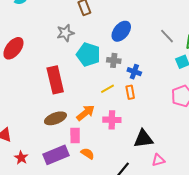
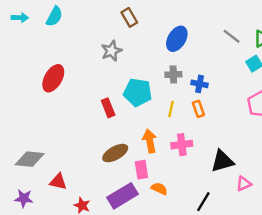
cyan pentagon: (88, 55) -> (138, 92), moved
red rectangle: (55, 80) -> (108, 108), size x0.6
yellow line: (107, 89) -> (171, 109), turned -40
orange arrow: (86, 113) -> (150, 141), turned -54

